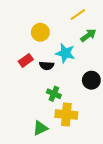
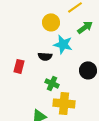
yellow circle: (40, 32) -> (51, 22), moved
red rectangle: (26, 60) -> (19, 66), moved, turned -40

